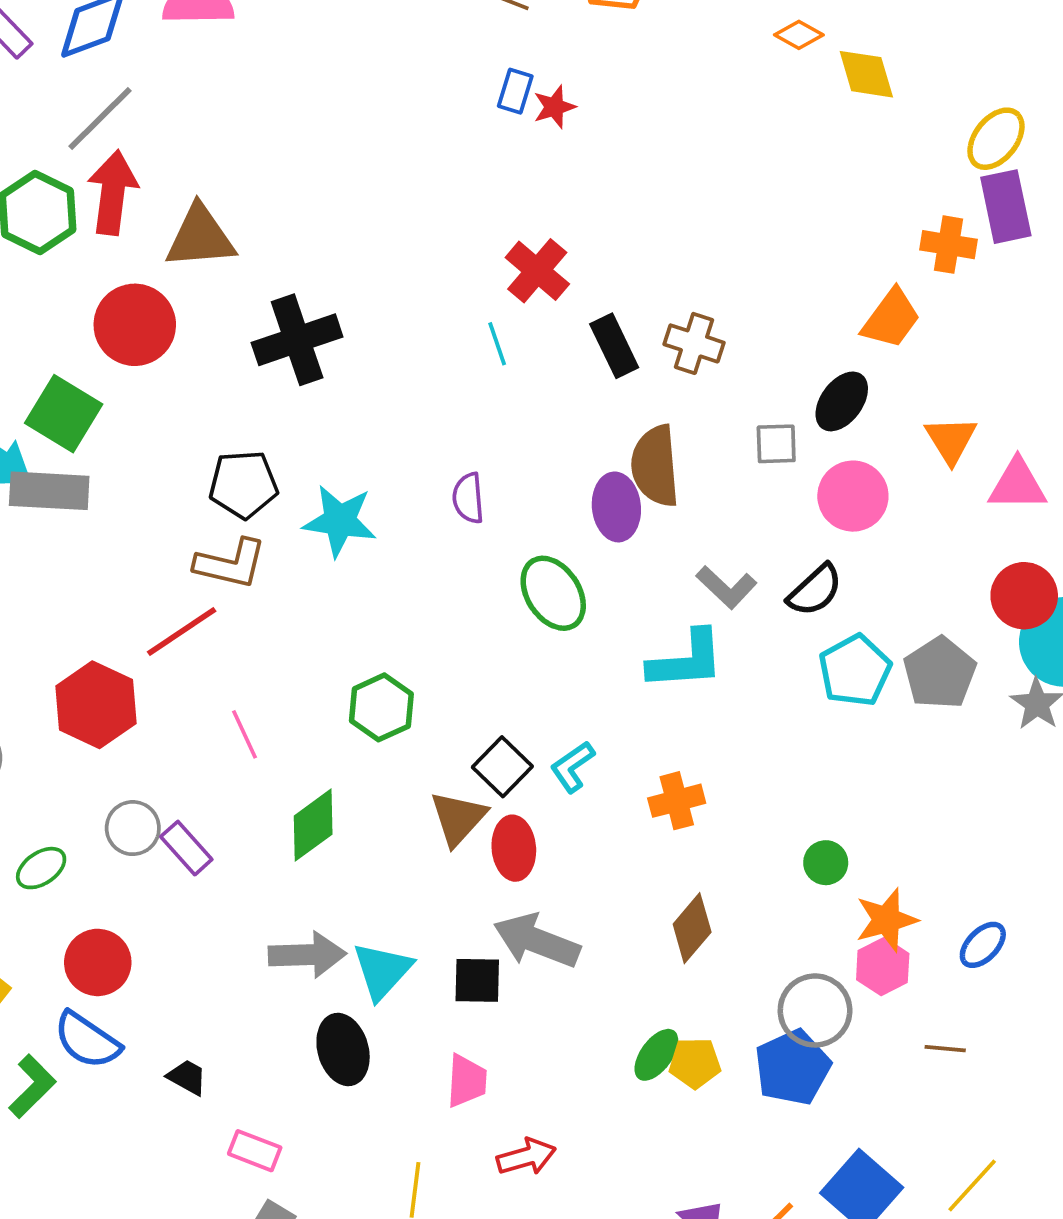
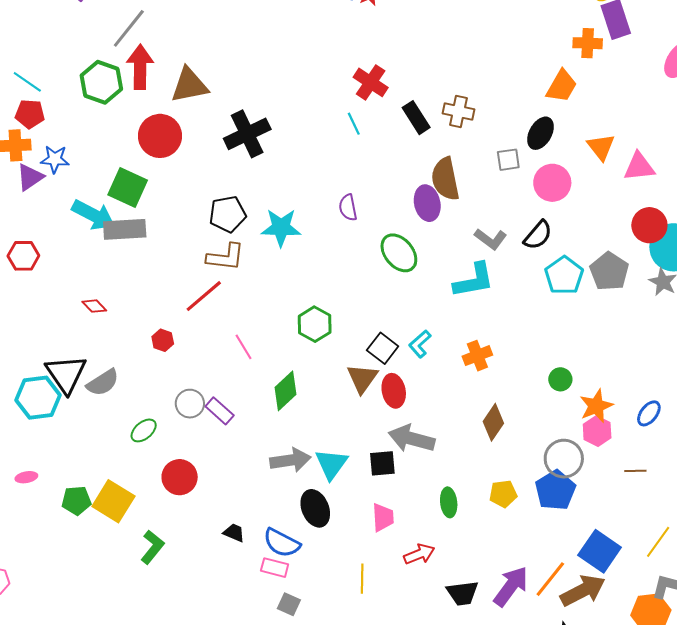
red hexagon: (96, 705) -> (163, 340), size x0.5
blue semicircle: (87, 1040) -> (282, 543), moved
green ellipse: (656, 1055) -> (449, 502), moved, turned -36

